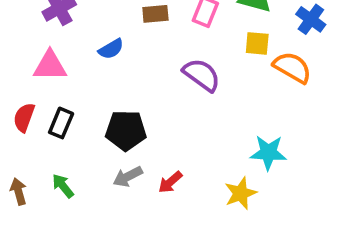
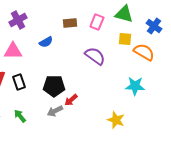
black rectangle: (61, 123) -> (19, 82), turned -42
cyan star: (268, 153) -> (135, 86), moved
red arrow: (170, 182) -> (71, 100), moved
yellow star: (241, 193) -> (116, 120), turned -30

